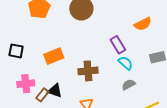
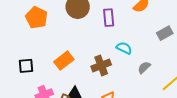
purple rectangle: (118, 45) -> (109, 18), moved, turned 42
cyan semicircle: (125, 63) -> (124, 48), moved

